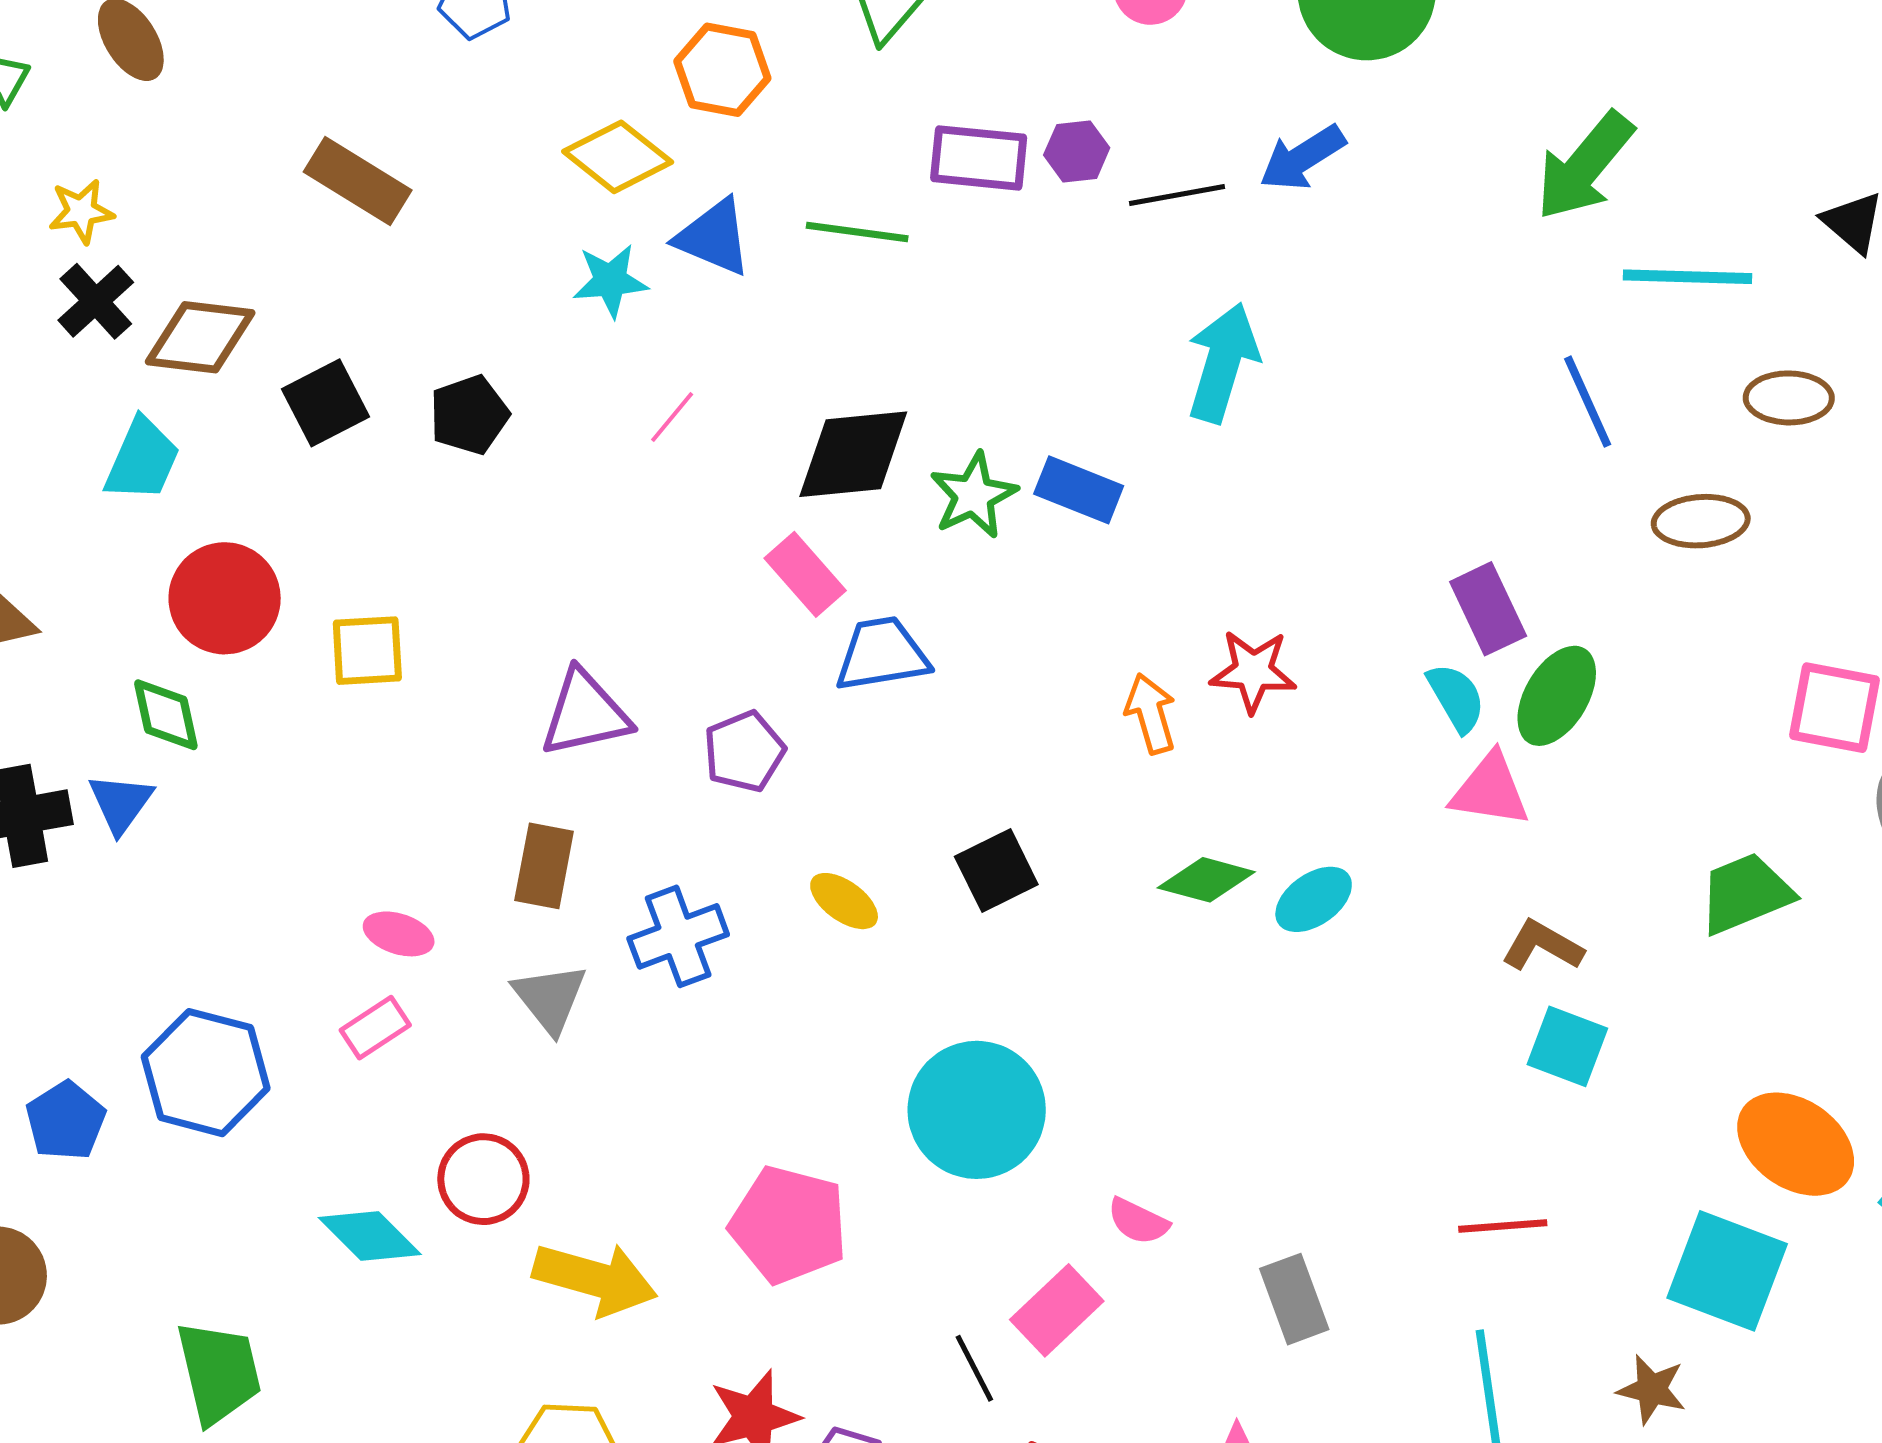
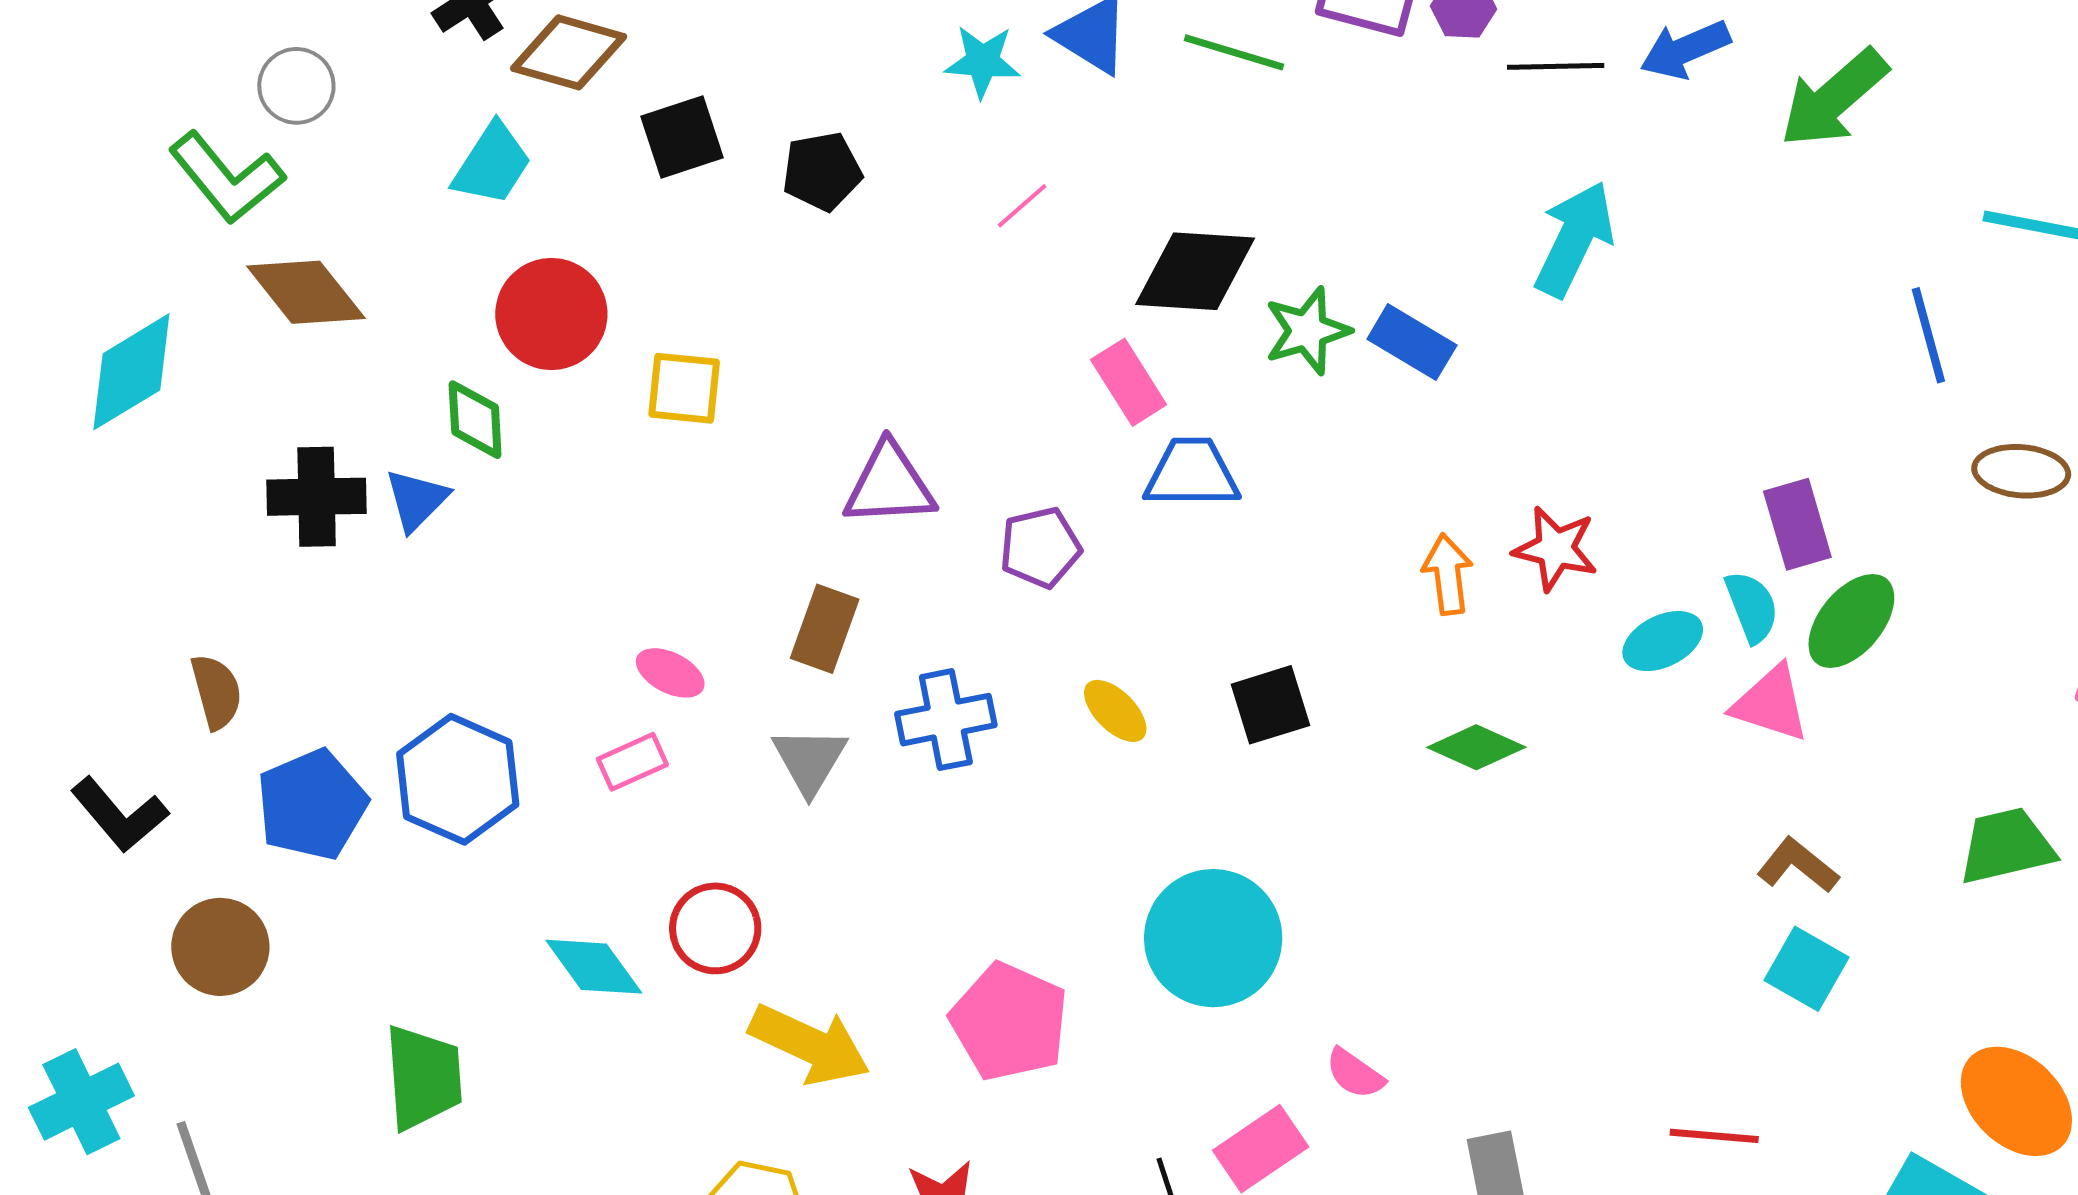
green arrow: (1585, 166) -> (1834, 98), moved
cyan ellipse: (1314, 899) -> (1663, 641), moved
blue pentagon: (66, 1121) -> (312, 805), size x1.4

